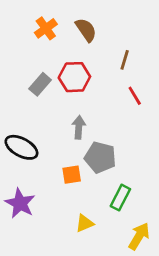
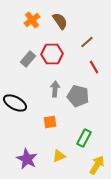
brown line: (125, 60) -> (87, 42), turned 32
gray pentagon: (100, 157) -> (78, 96), moved
purple star: (20, 203) -> (27, 159), moved

